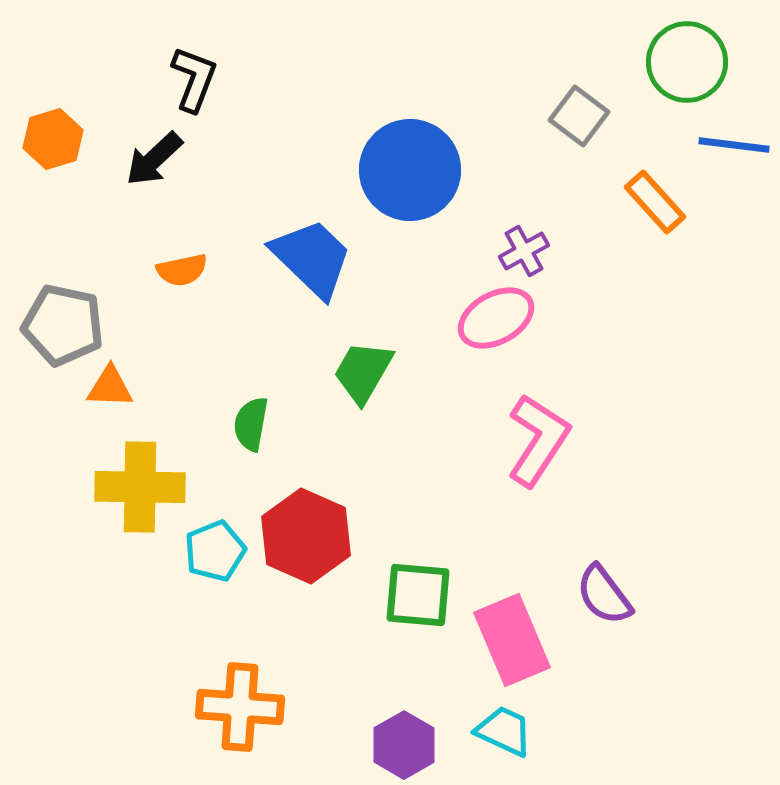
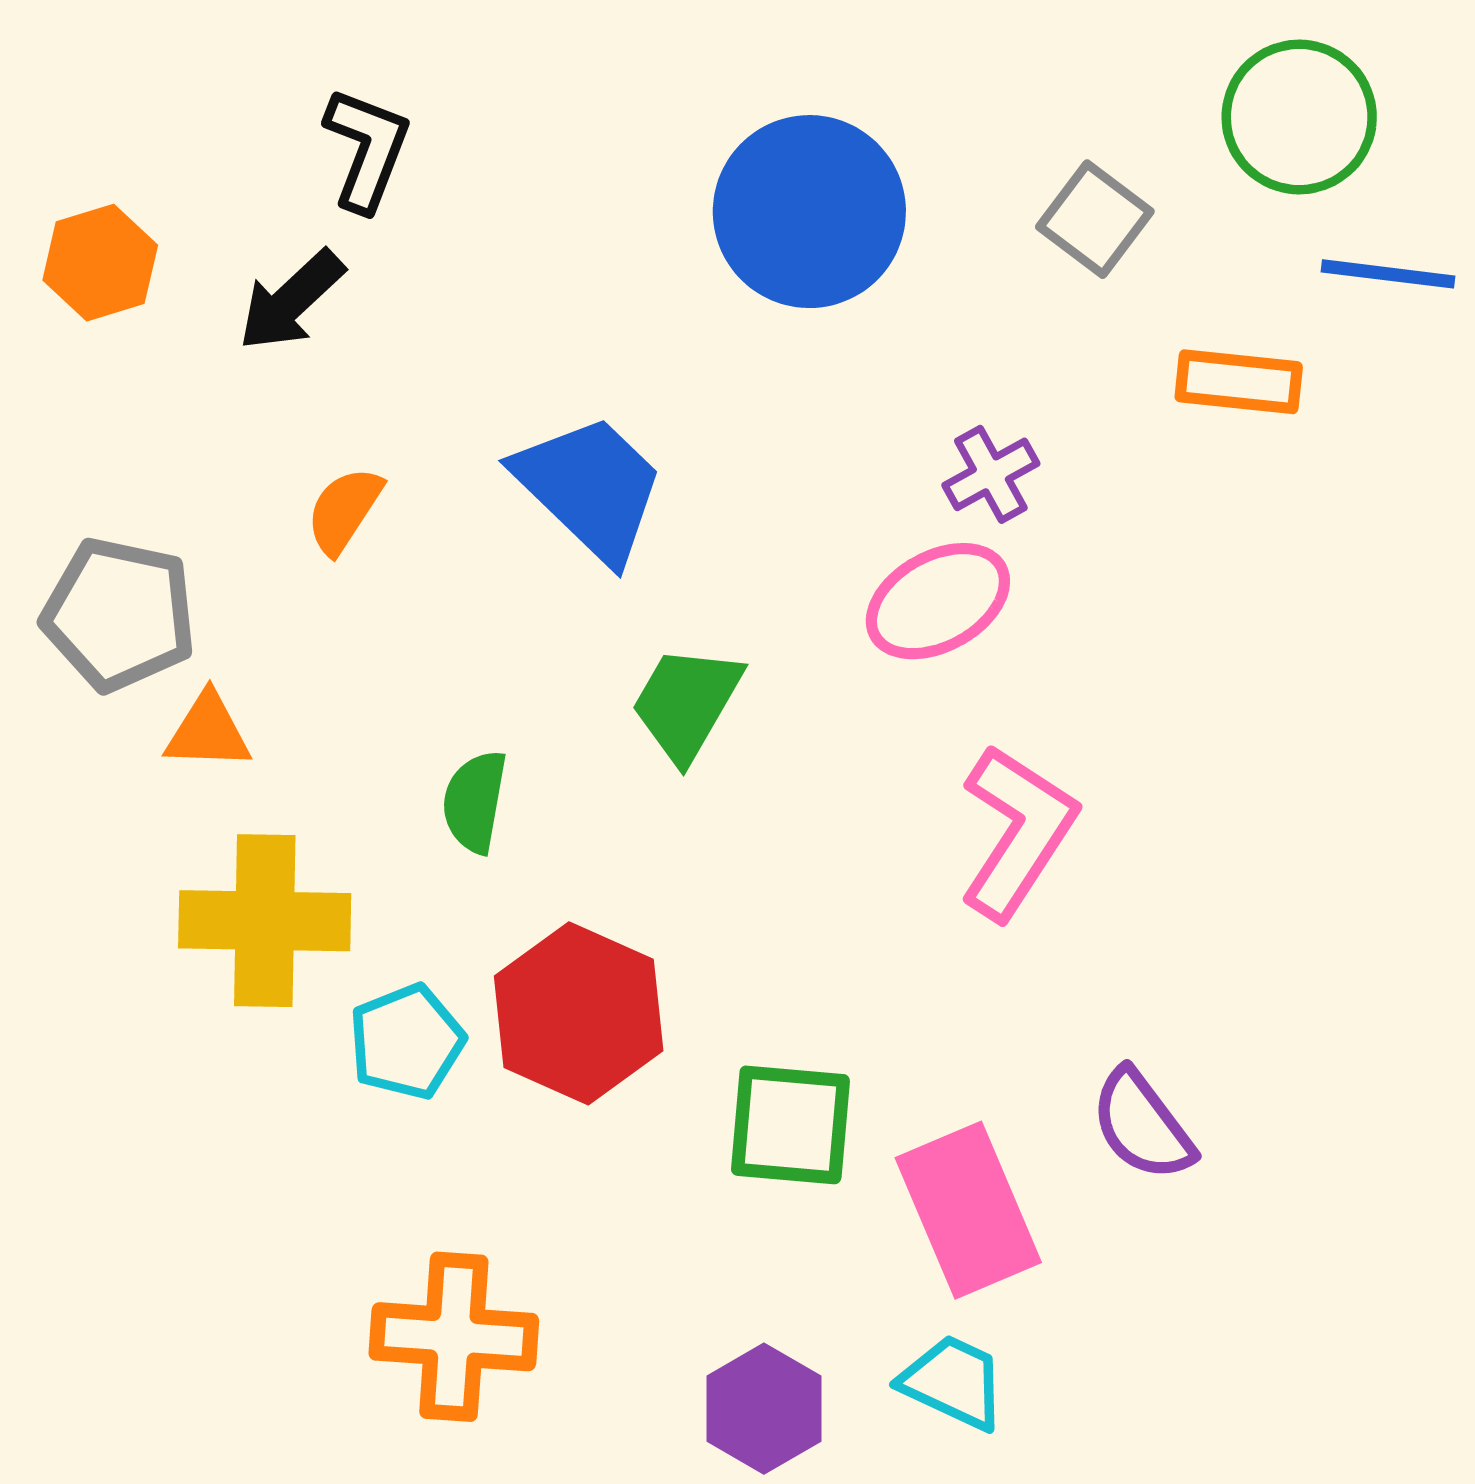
blue circle: (410, 170) -> (809, 212), moved
orange rectangle: (655, 202) -> (1239, 382), turned -42
orange semicircle: (182, 270) -> (344, 510), turned 135

